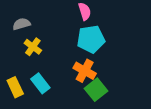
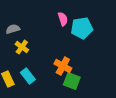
cyan pentagon: (91, 39) -> (82, 28), moved
green square: (96, 90) -> (72, 81), turned -30

